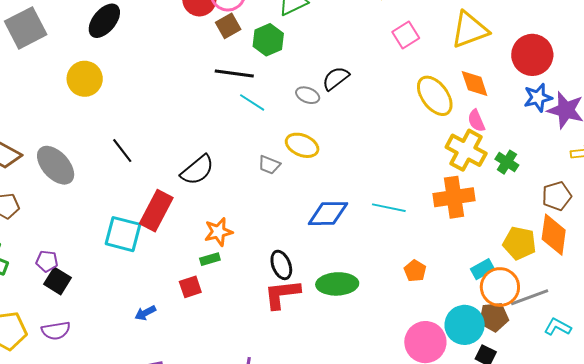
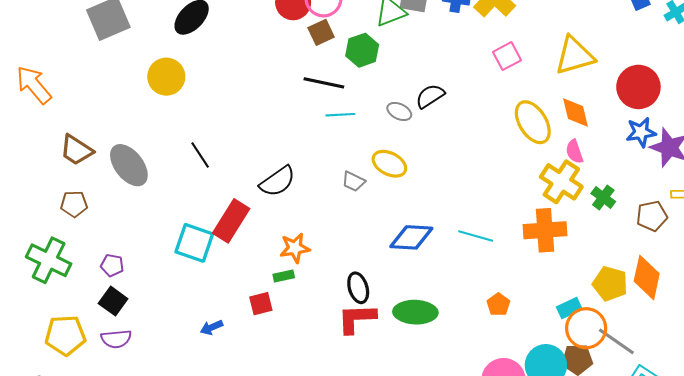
cyan line: (252, 102) -> (340, 115), turned -40
brown pentagon: (557, 196) -> (652, 216), moved
black square: (57, 281) -> (113, 301), moved
gray line: (530, 297) -> (616, 341), turned 51

